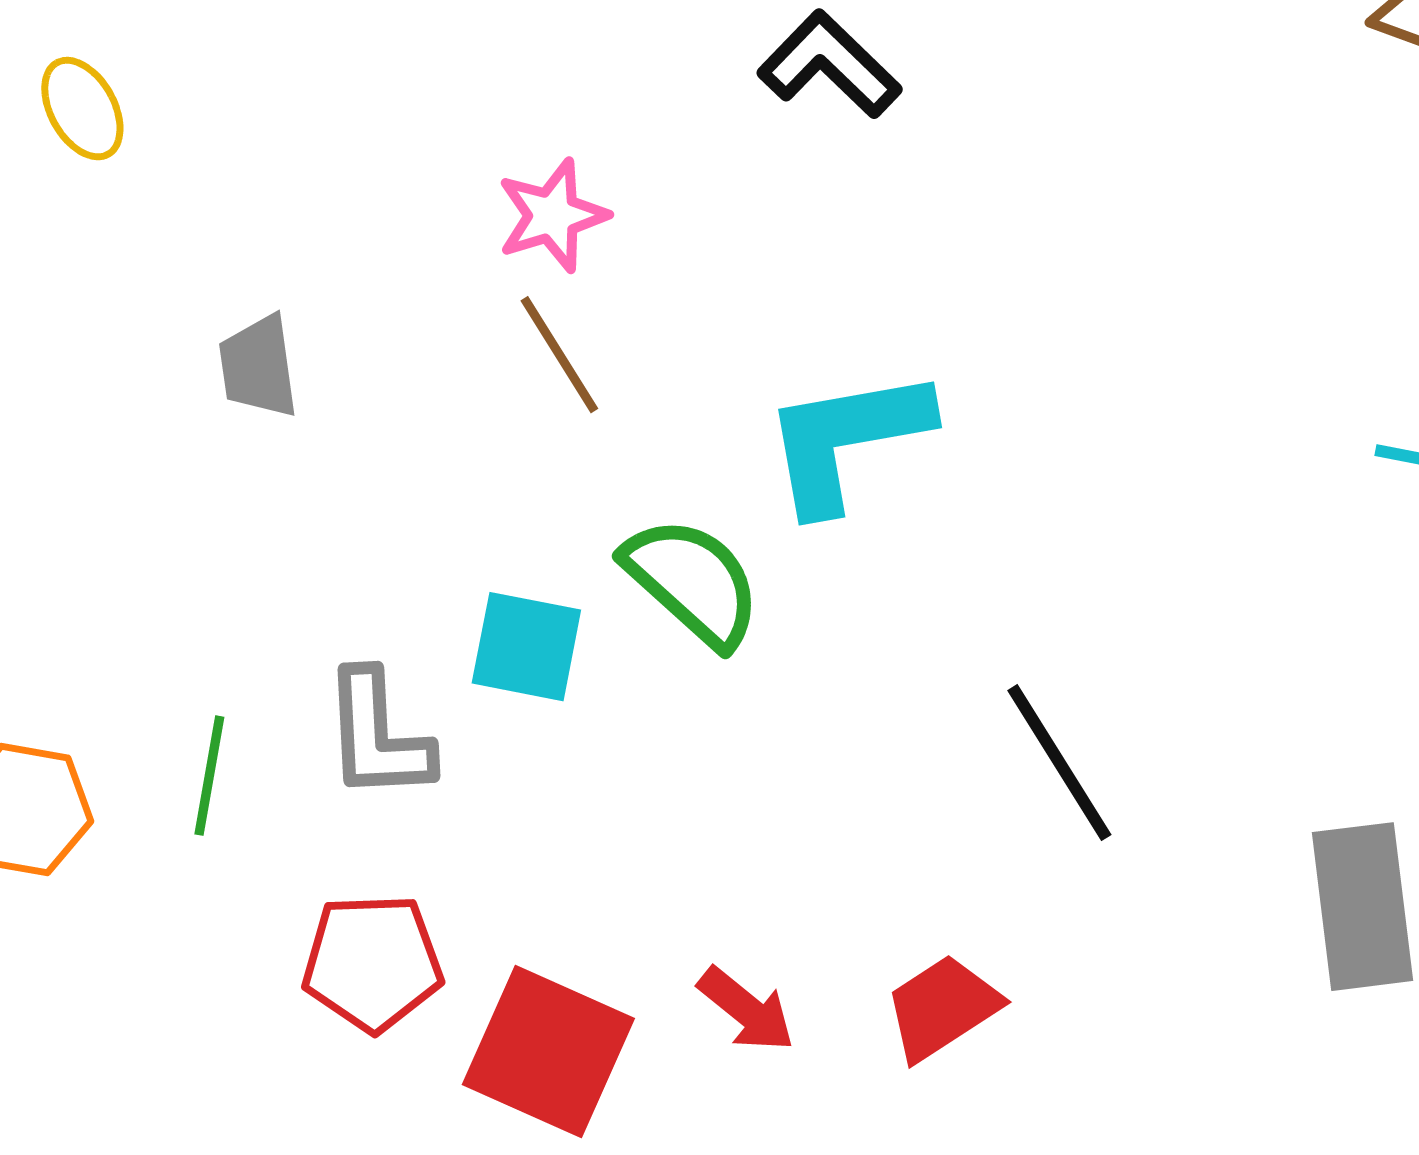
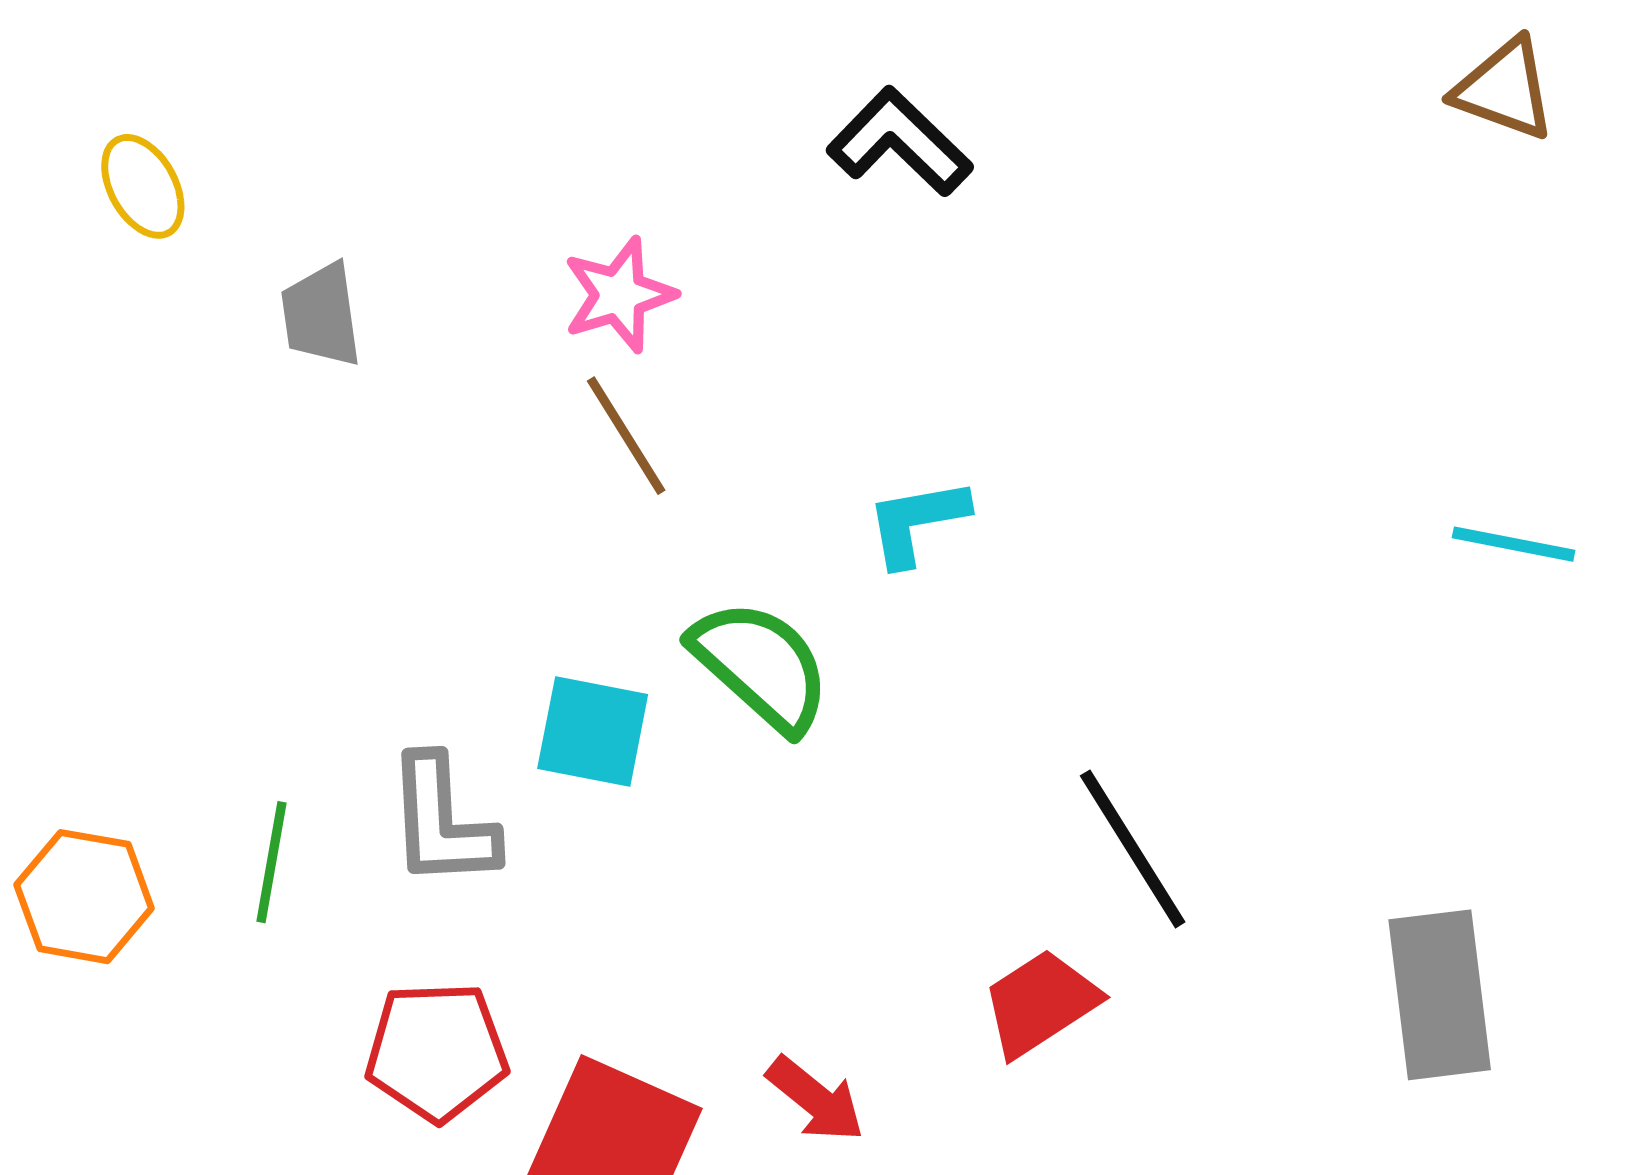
gray trapezoid: (258, 367) -> (321, 315), moved
cyan L-shape: (846, 440) -> (917, 522), size x0.6
red trapezoid: (942, 1008) -> (1040, 1003), moved

